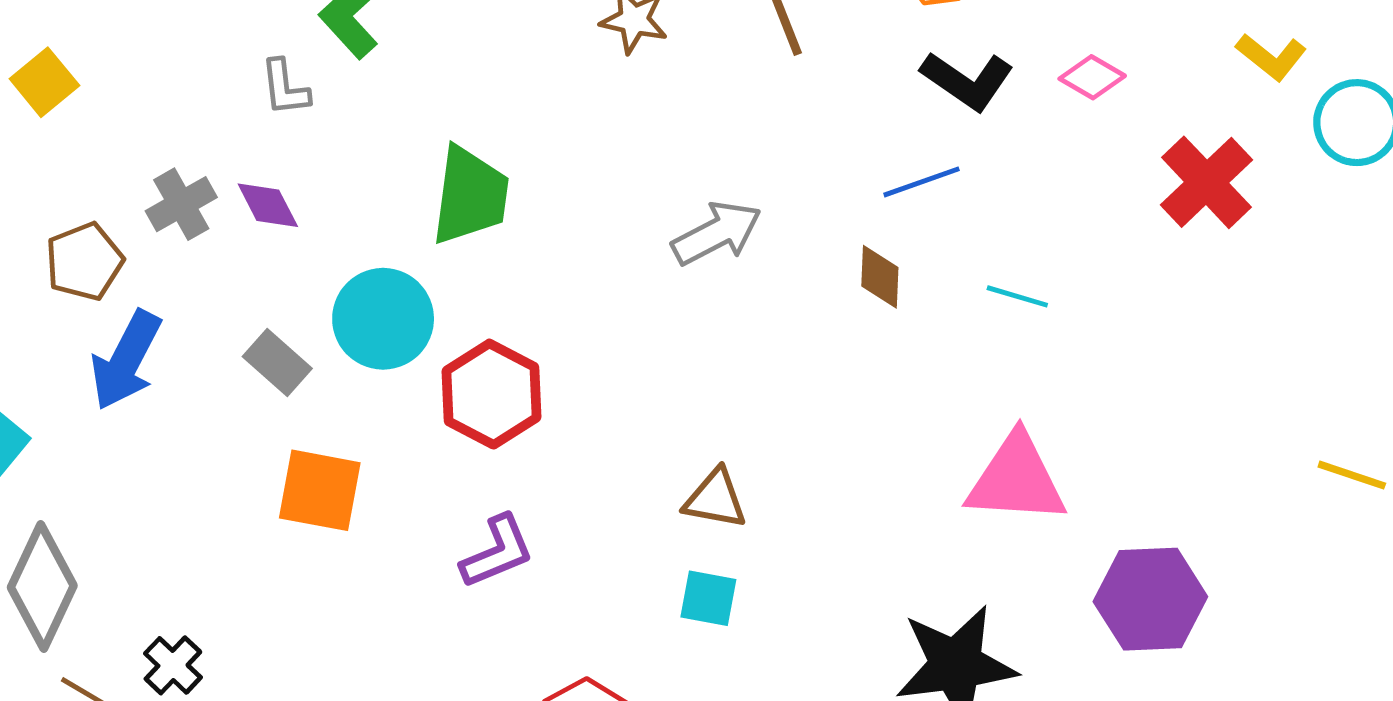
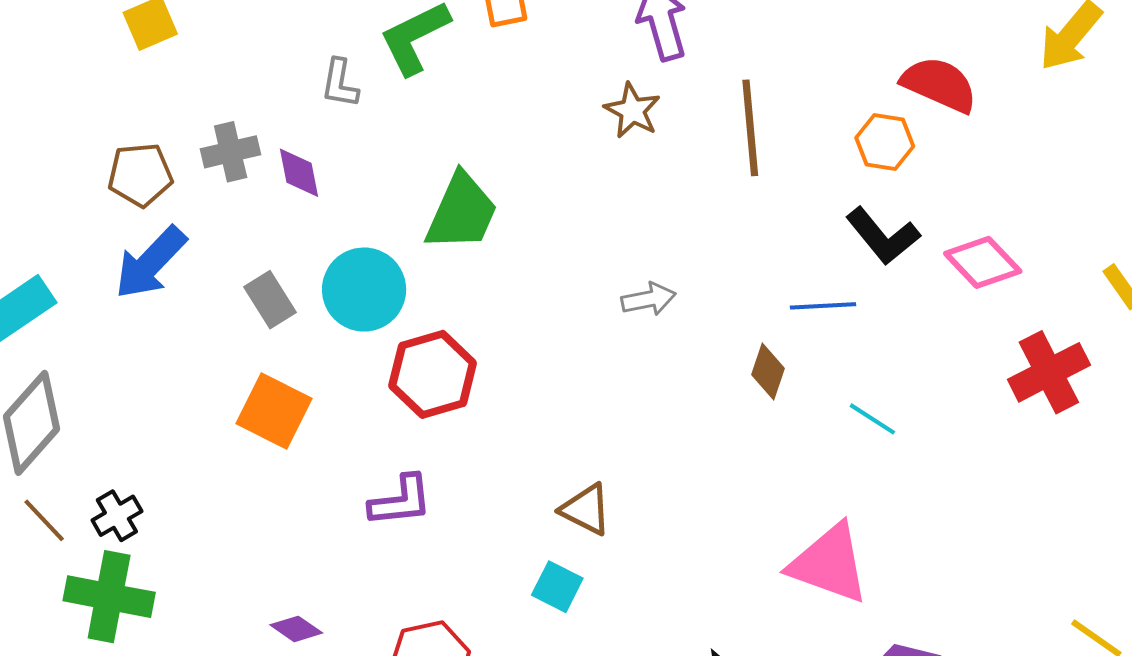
pink diamond: (1092, 77) -> (983, 262), size x1.4
gray arrow: (717, 233) -> (649, 299), size x0.7

